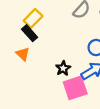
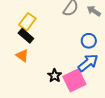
black star: (63, 68) -> (55, 76), moved

